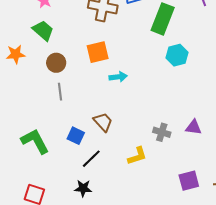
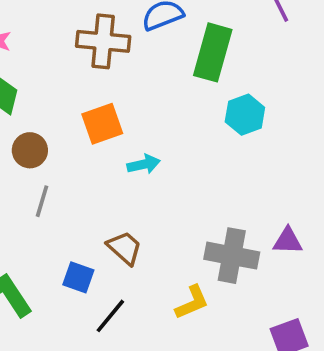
gray line: (60, 92) -> (42, 201), turned 30
gray cross: (162, 132) -> (232, 256), size x1.6

